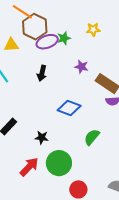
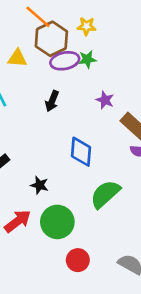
yellow star: (93, 30) -> (86, 26), moved
blue diamond: (69, 108) -> (81, 152), turned 65
green semicircle: (92, 137) -> (105, 194), size x1.4

